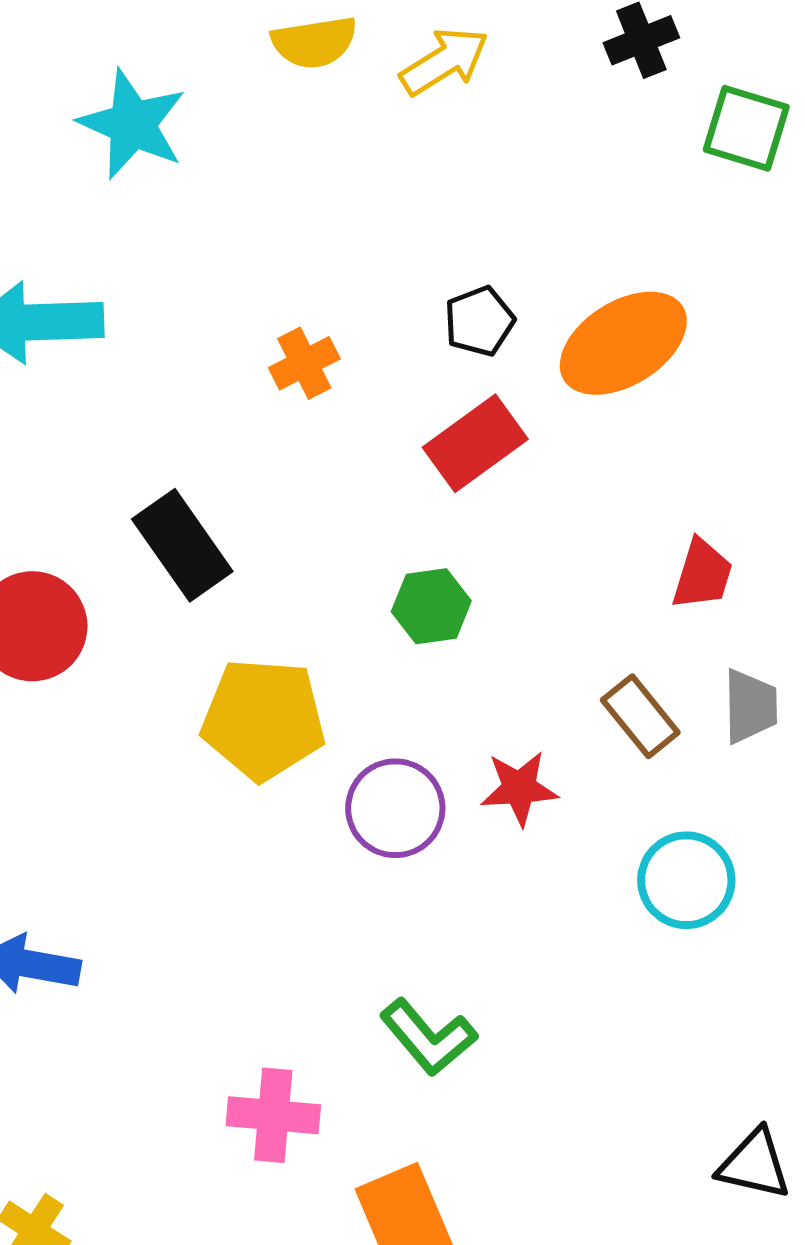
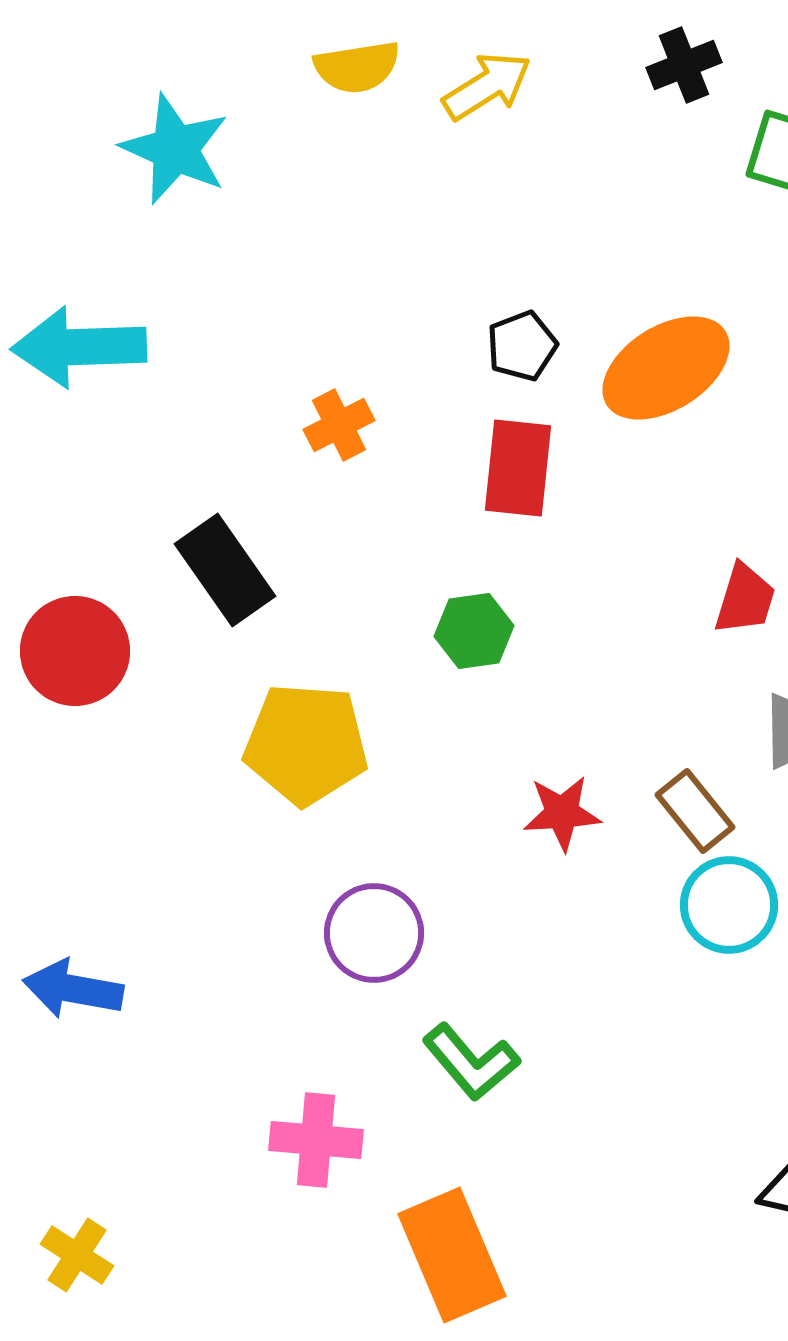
orange cross: (304, 363) -> (339, 425), moved
red rectangle: (475, 443) -> (518, 468), turned -48
brown rectangle: (640, 716) -> (695, 811), moved
purple circle: (395, 808) -> (374, 933), moved

